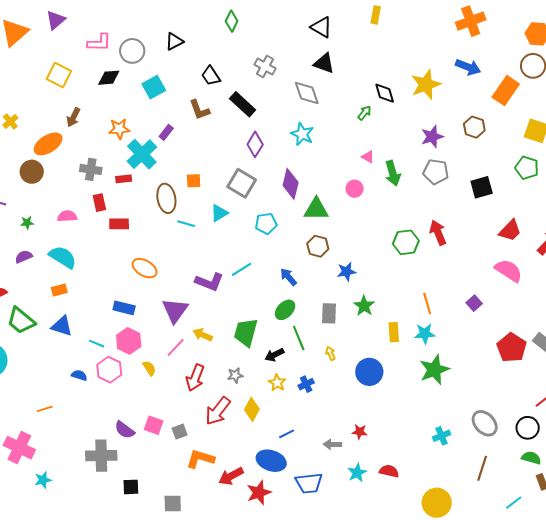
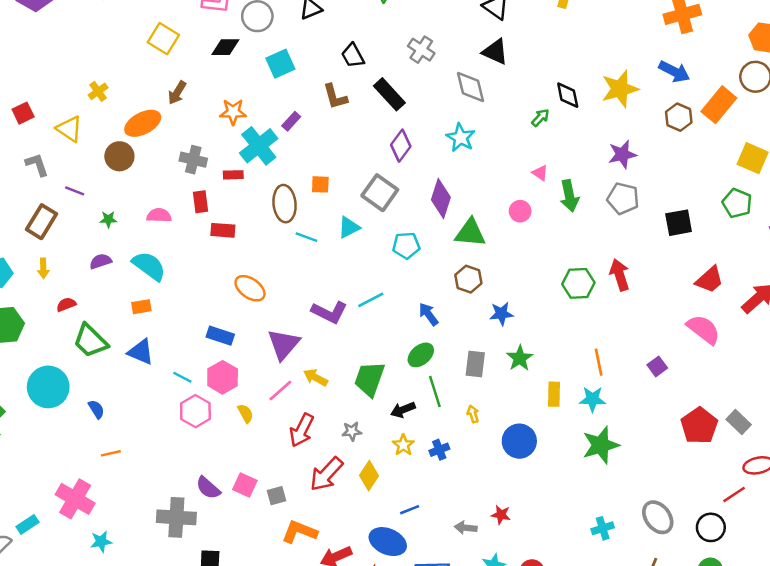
brown hexagon: (474, 127) -> (679, 117), moved
blue semicircle: (79, 375) -> (96, 409), moved, turned 35

